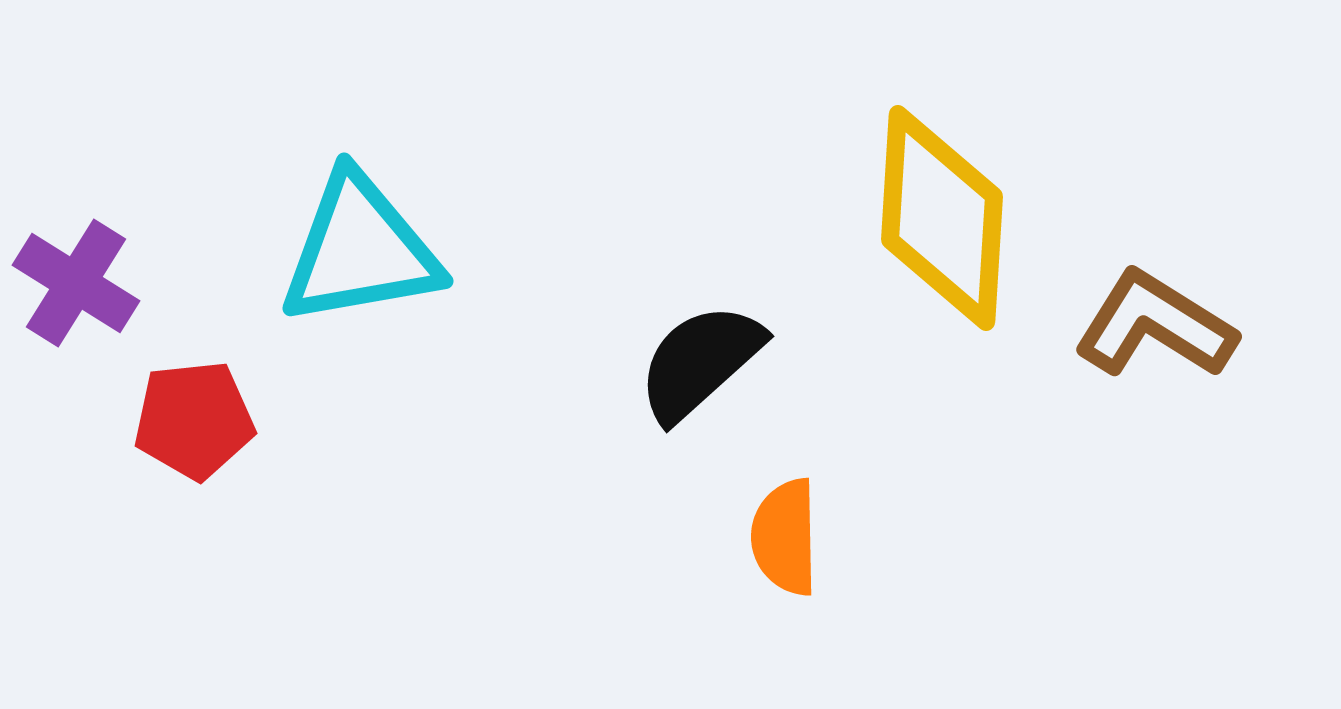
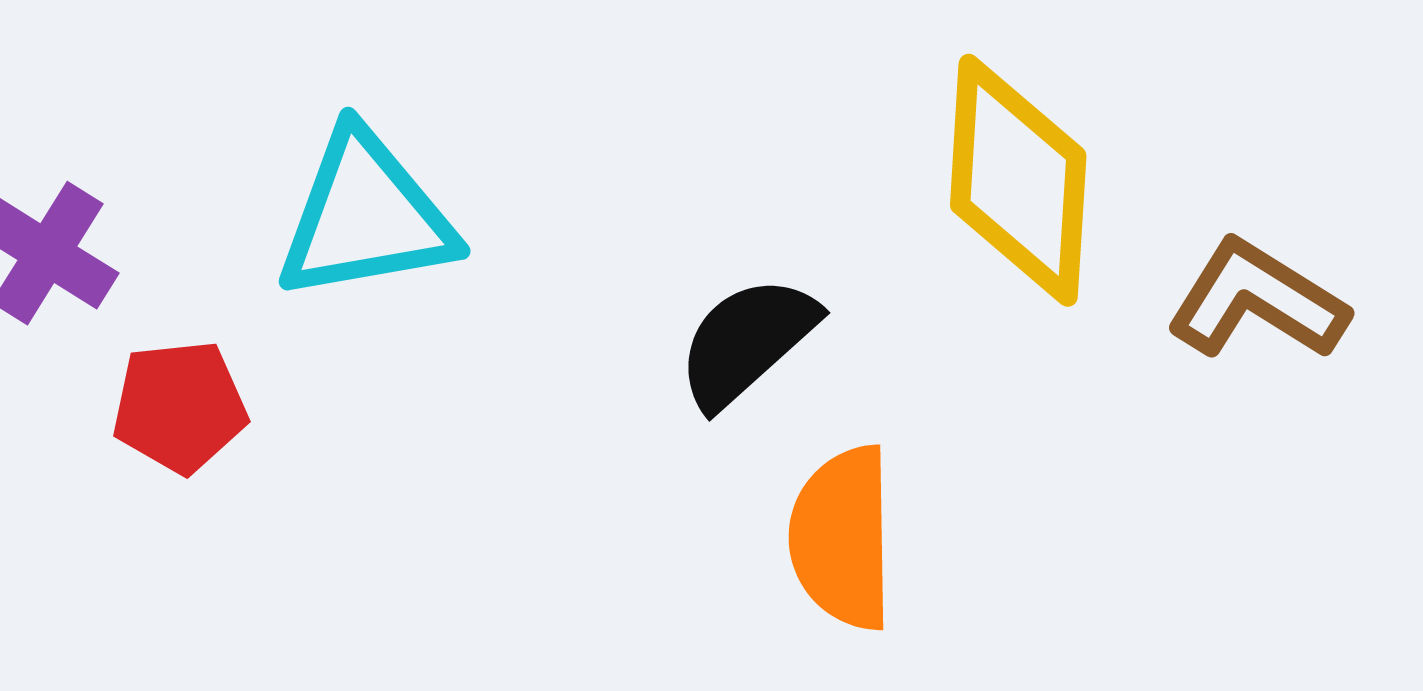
orange semicircle: (785, 537) -> (842, 538), size x1.4

